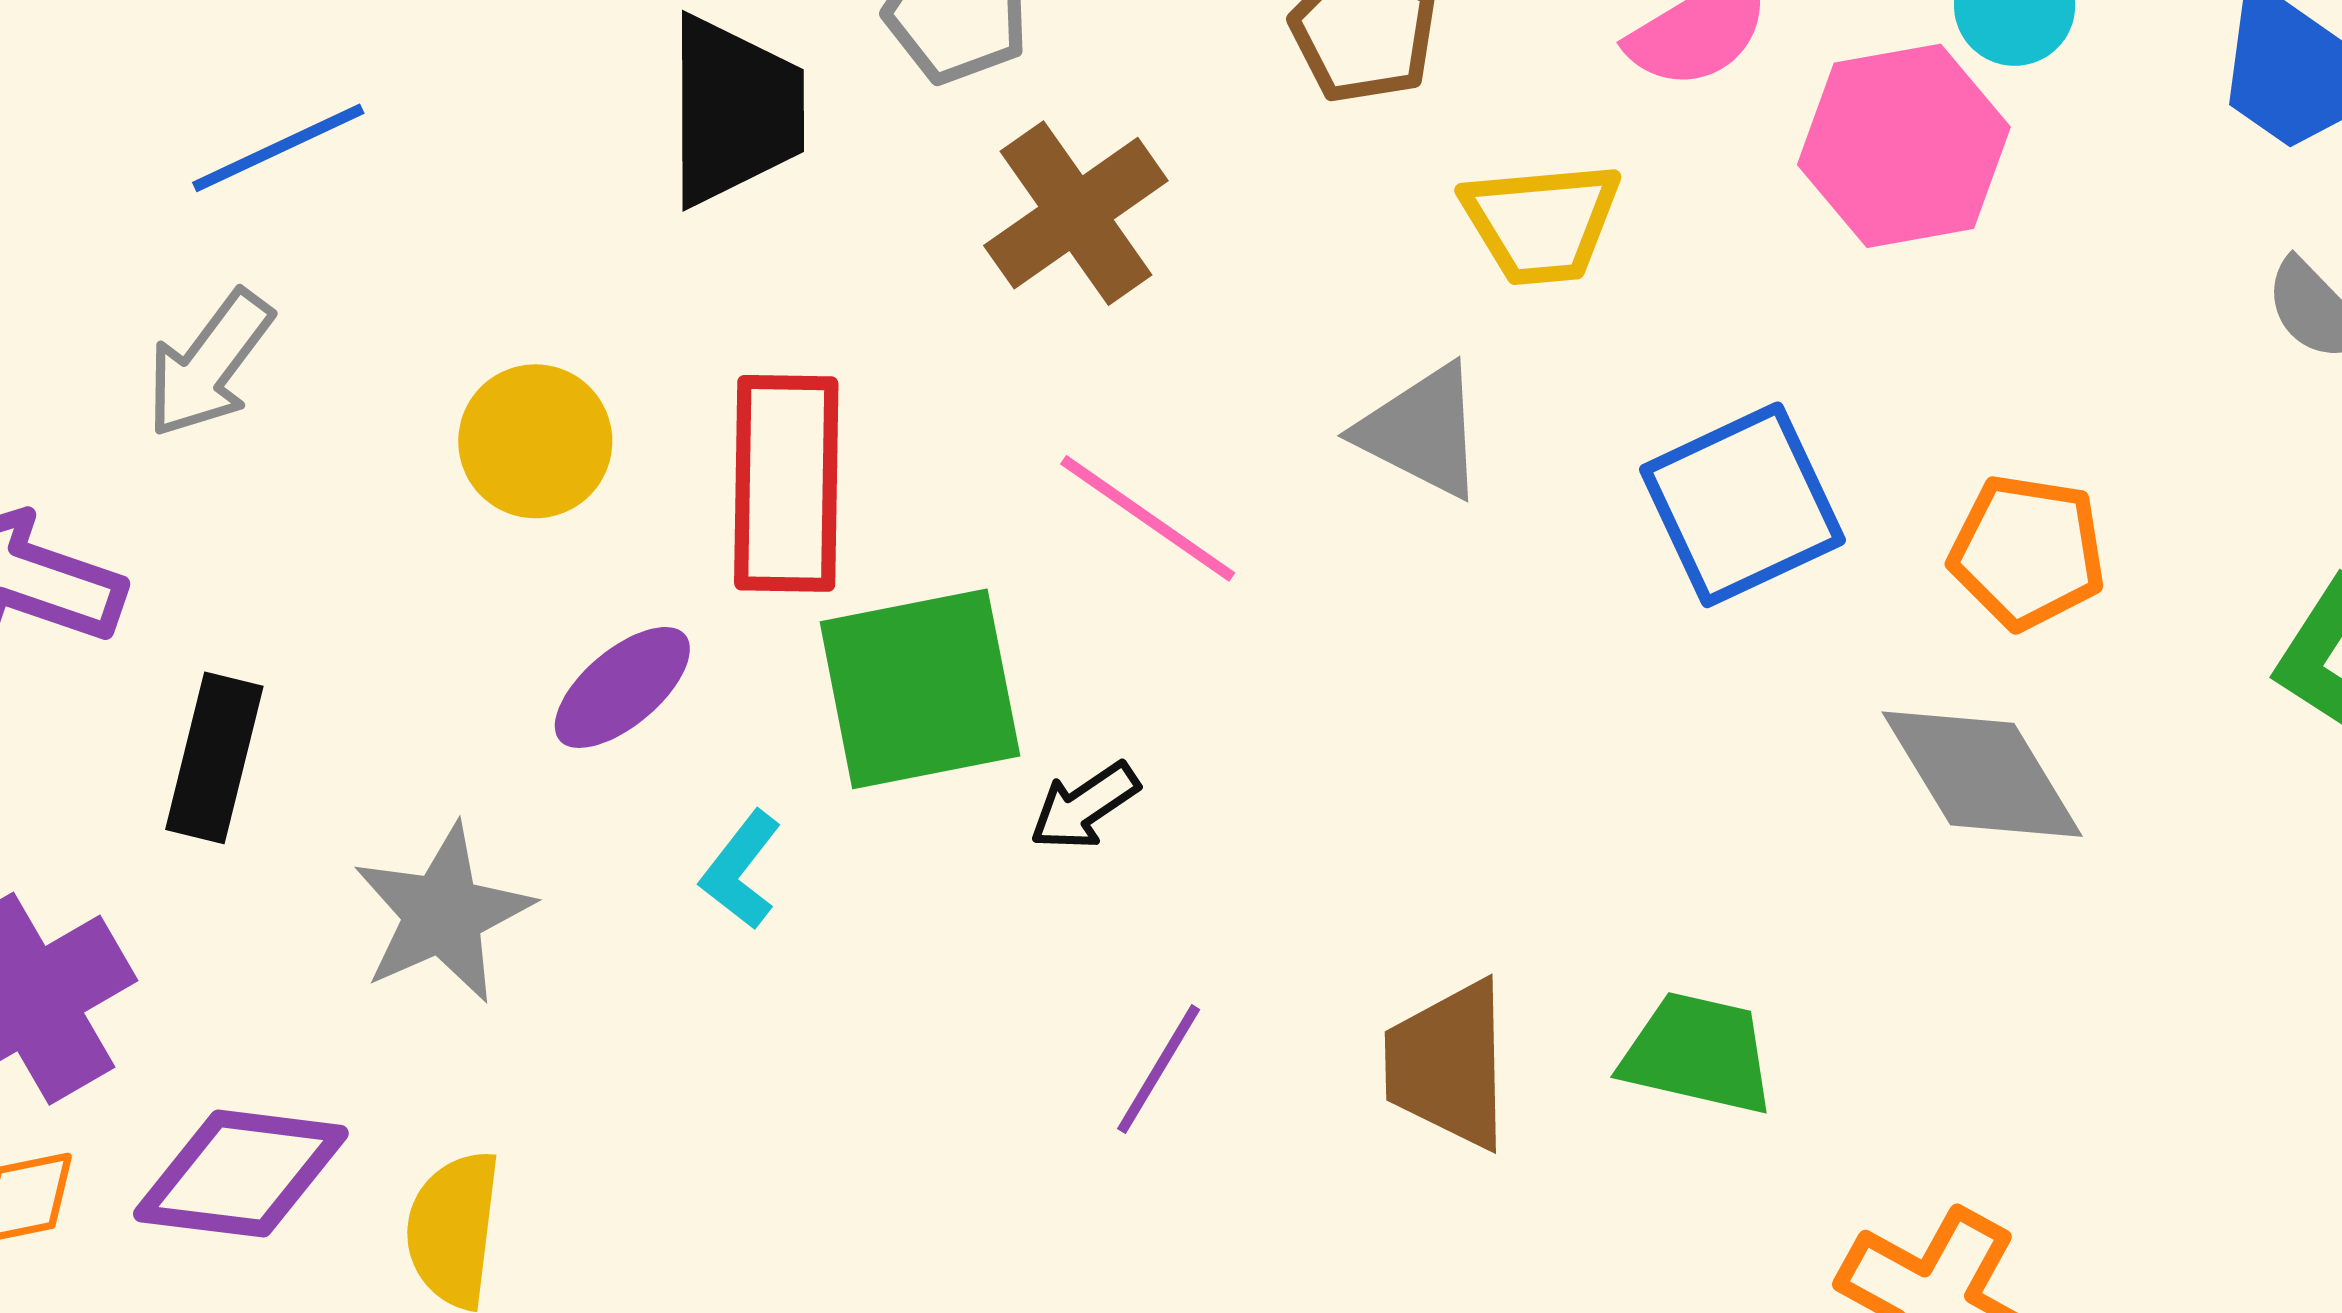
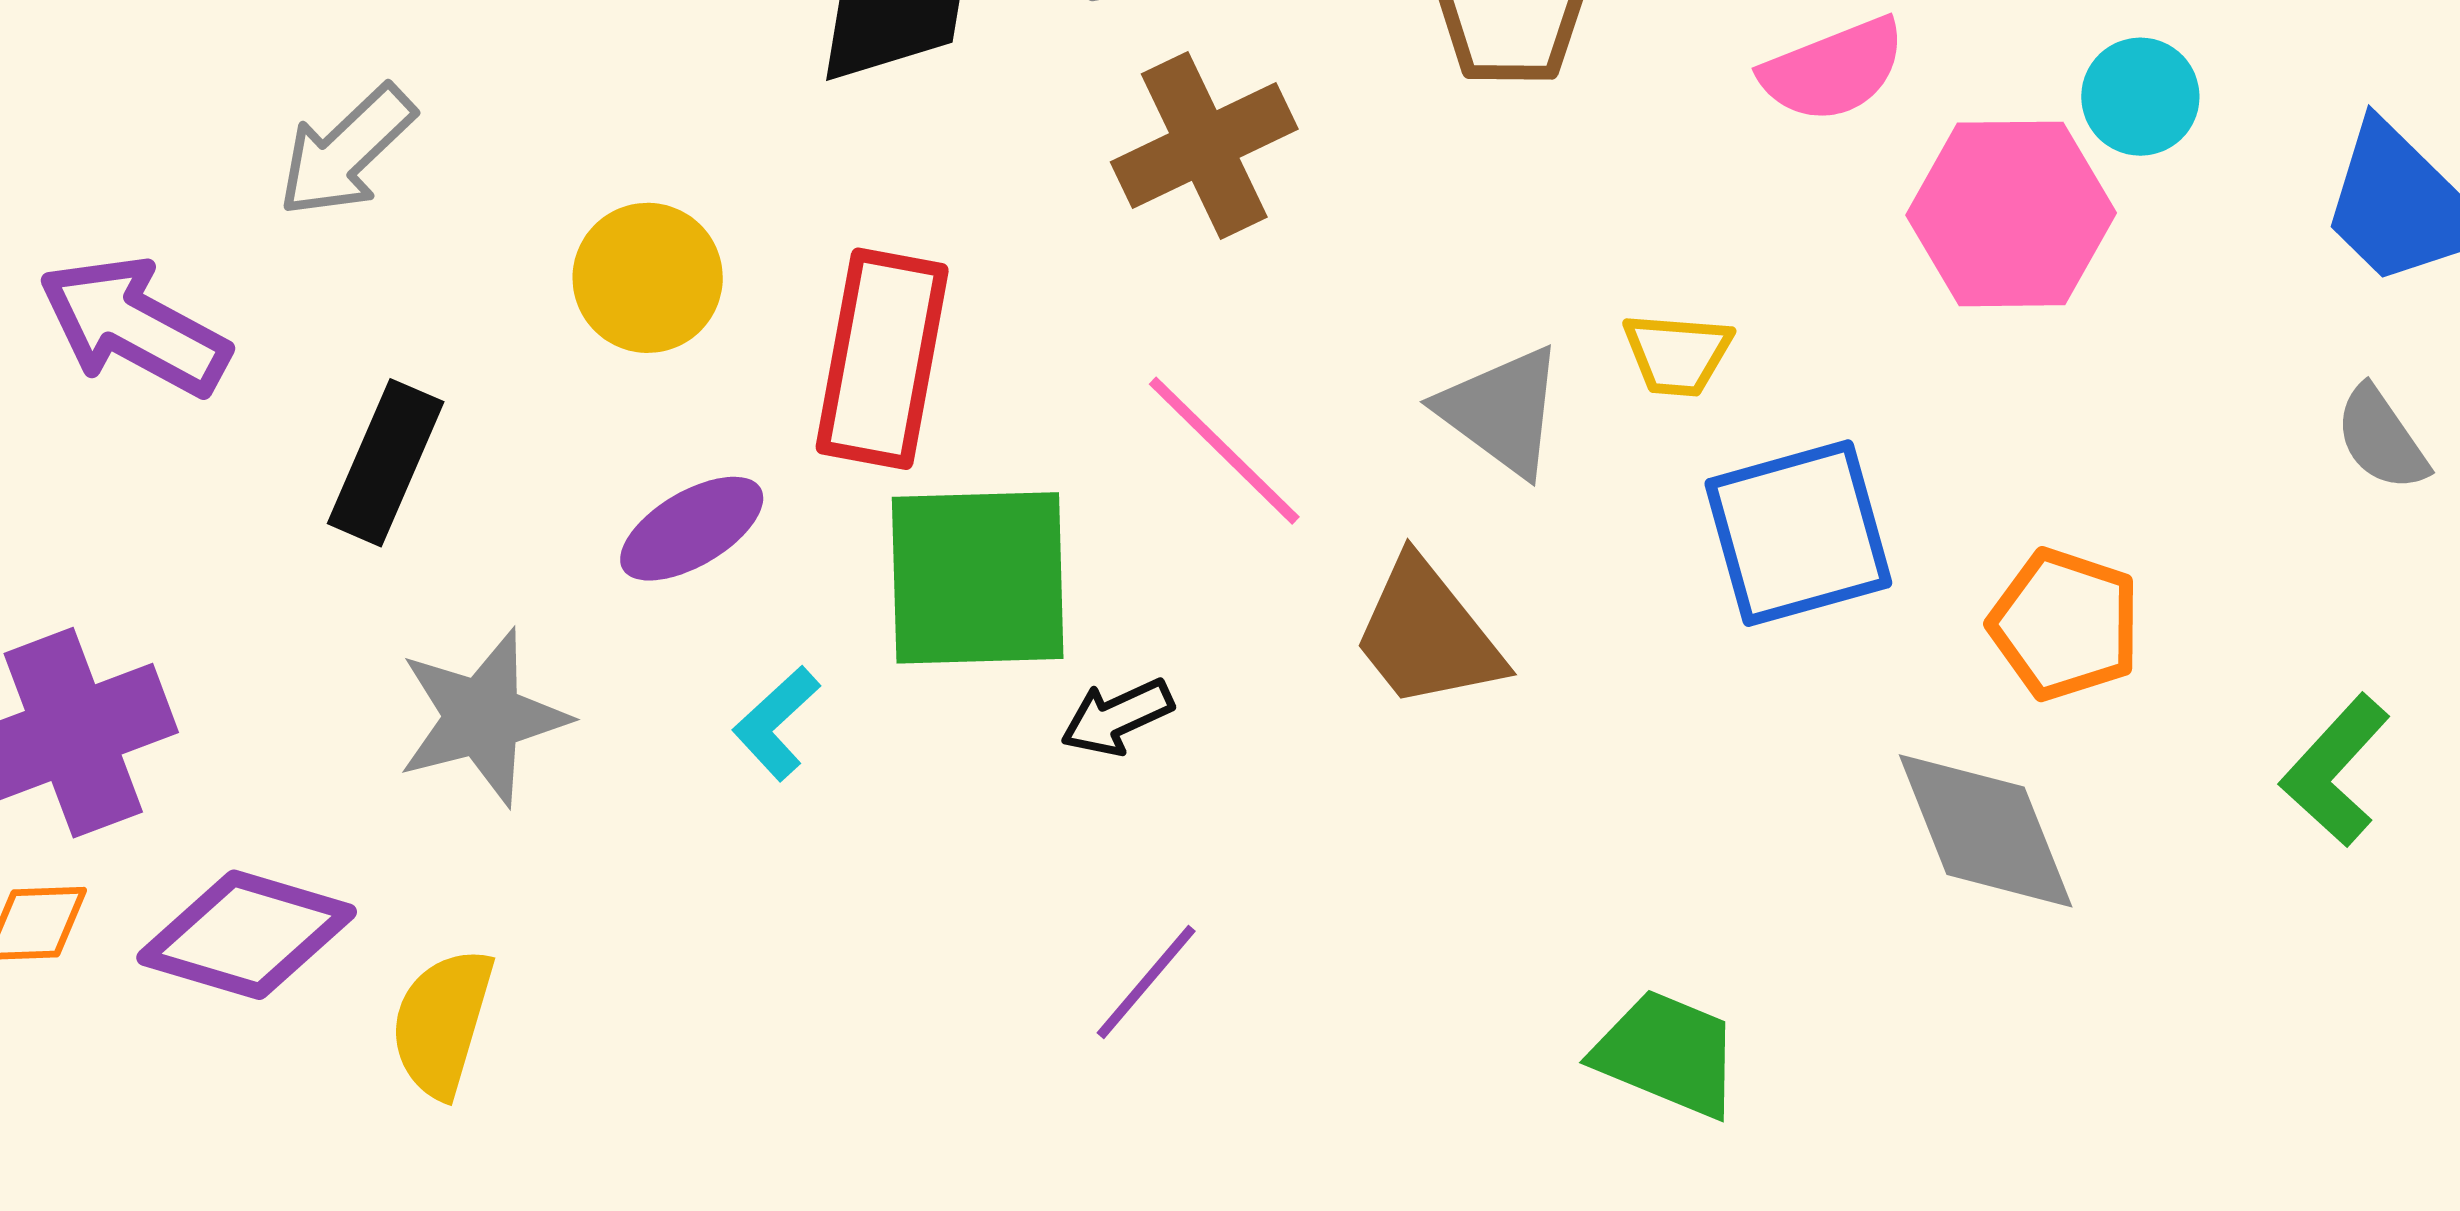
yellow trapezoid: (1541, 223) -> (1677, 354), moved, size x0.7
black rectangle: (214, 758) -> (386, 463), moved
brown trapezoid: (1448, 1065) -> (1427, 634), moved, turned -47

